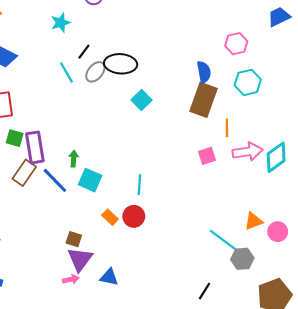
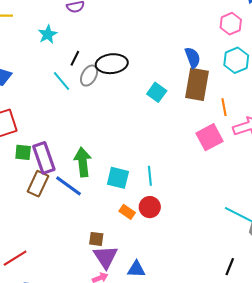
pink hexagon: (236, 44) -> (231, 24), moved
cyan square: (142, 100) -> (157, 92), moved
pink square: (207, 156) -> (210, 137), size x1.5
green arrow: (74, 159) -> (83, 162), size x1.8
cyan square: (90, 180) -> (118, 178), moved

